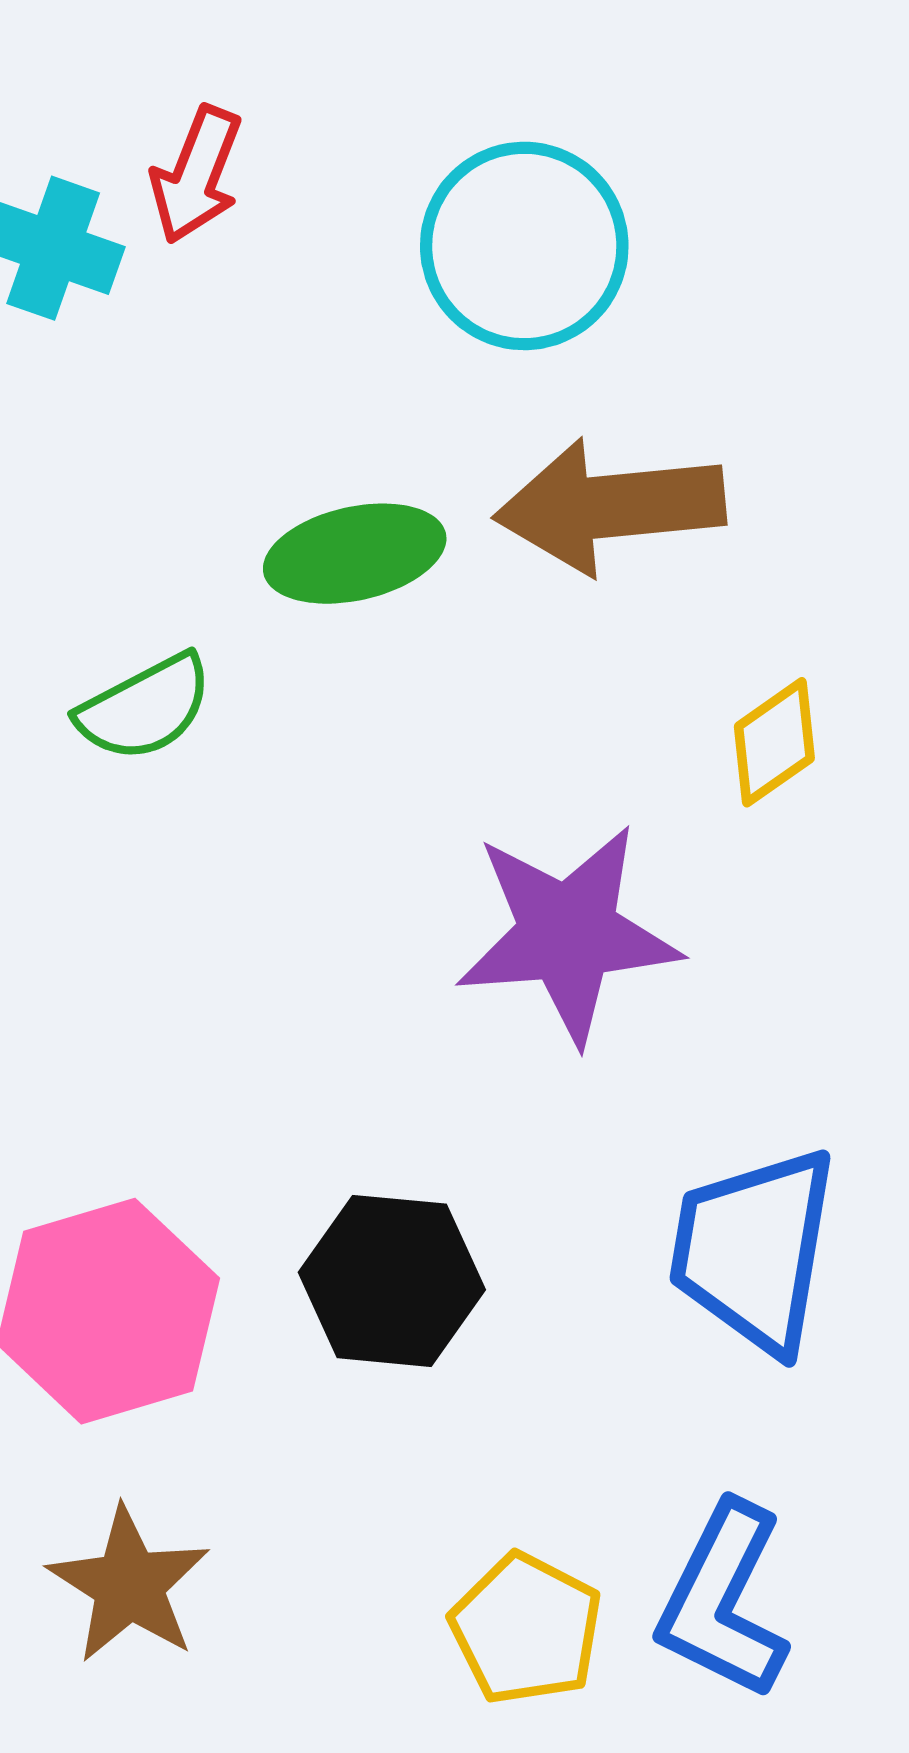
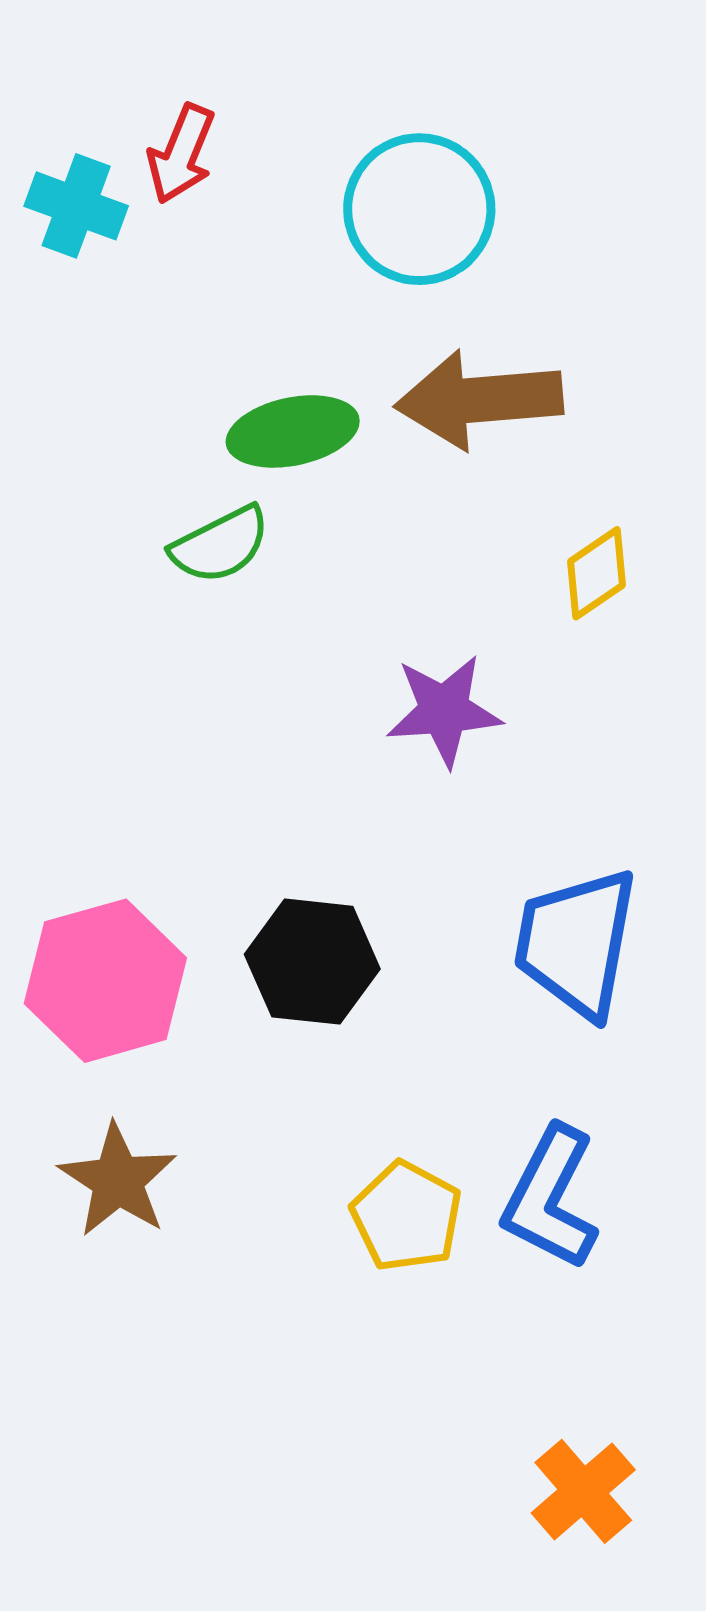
green semicircle: (145, 708) -> (220, 545), moved
purple star: (568, 934) -> (444, 710), size x0.7

